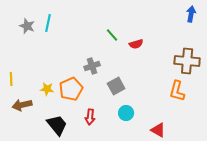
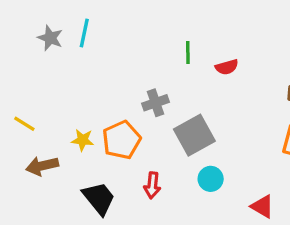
green line: (112, 35) -> (188, 52), turned 40
yellow line: (11, 79) -> (24, 124), turned -56
gray square: (116, 86) -> (194, 135), size x1.4

